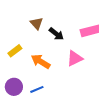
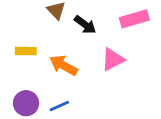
yellow rectangle: (15, 51) -> (26, 51), turned 40

